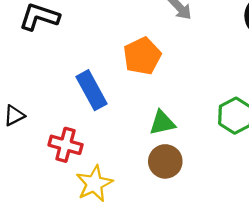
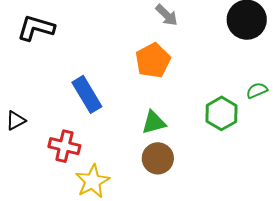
orange pentagon: (142, 56) -> (153, 60), moved

